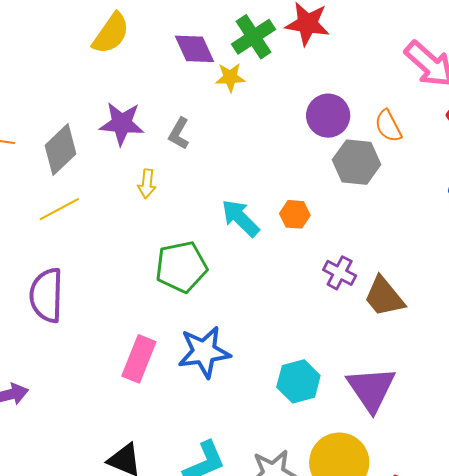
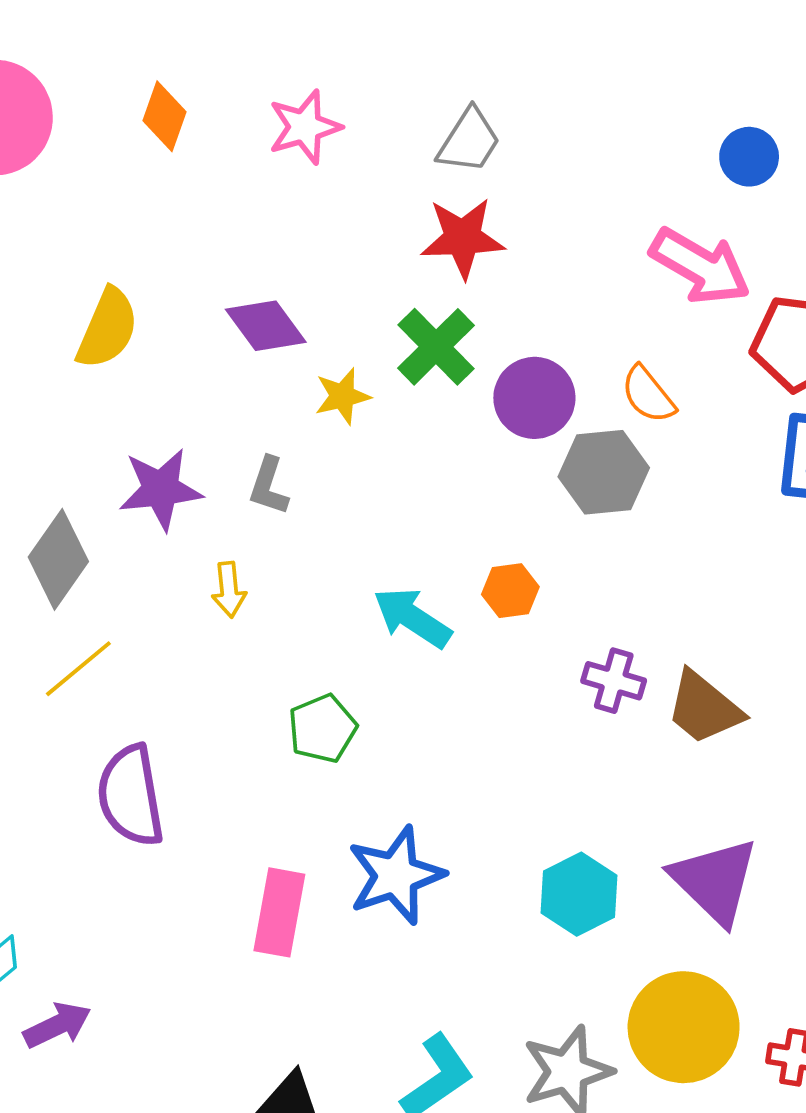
green cross: (253, 37) -> (436, 347), moved
yellow star: (230, 77) -> (342, 396), moved
green pentagon: (181, 267) -> (322, 728), size x0.7
purple semicircle: (46, 295) -> (131, 796), moved

